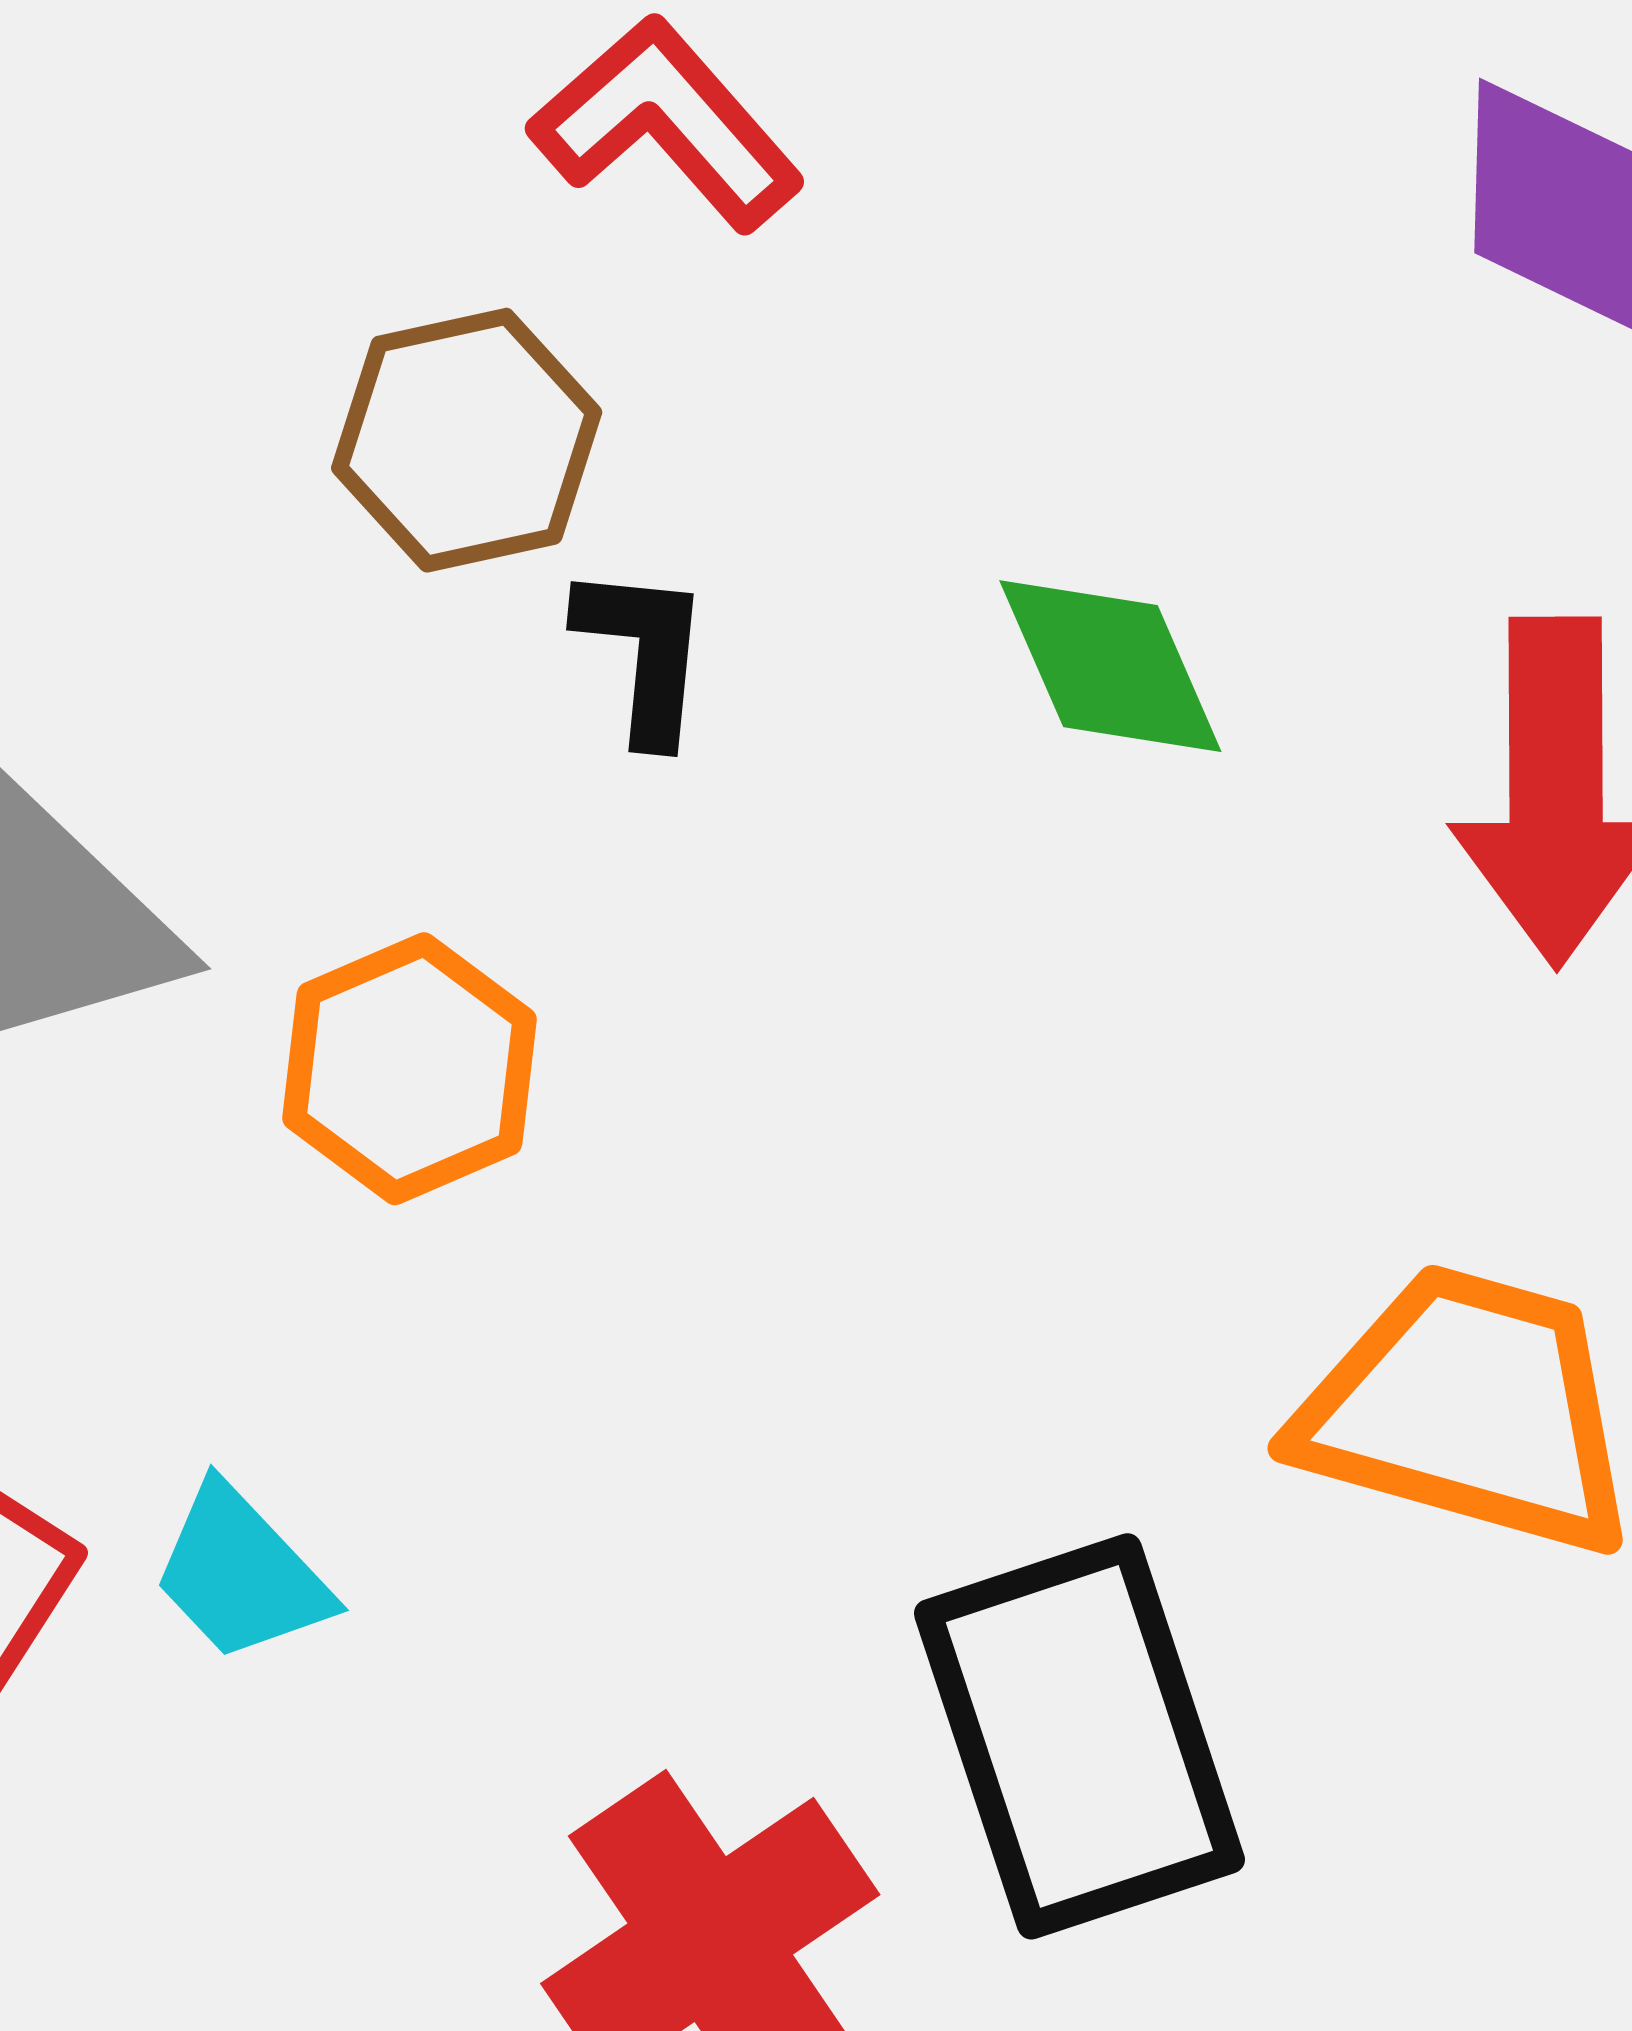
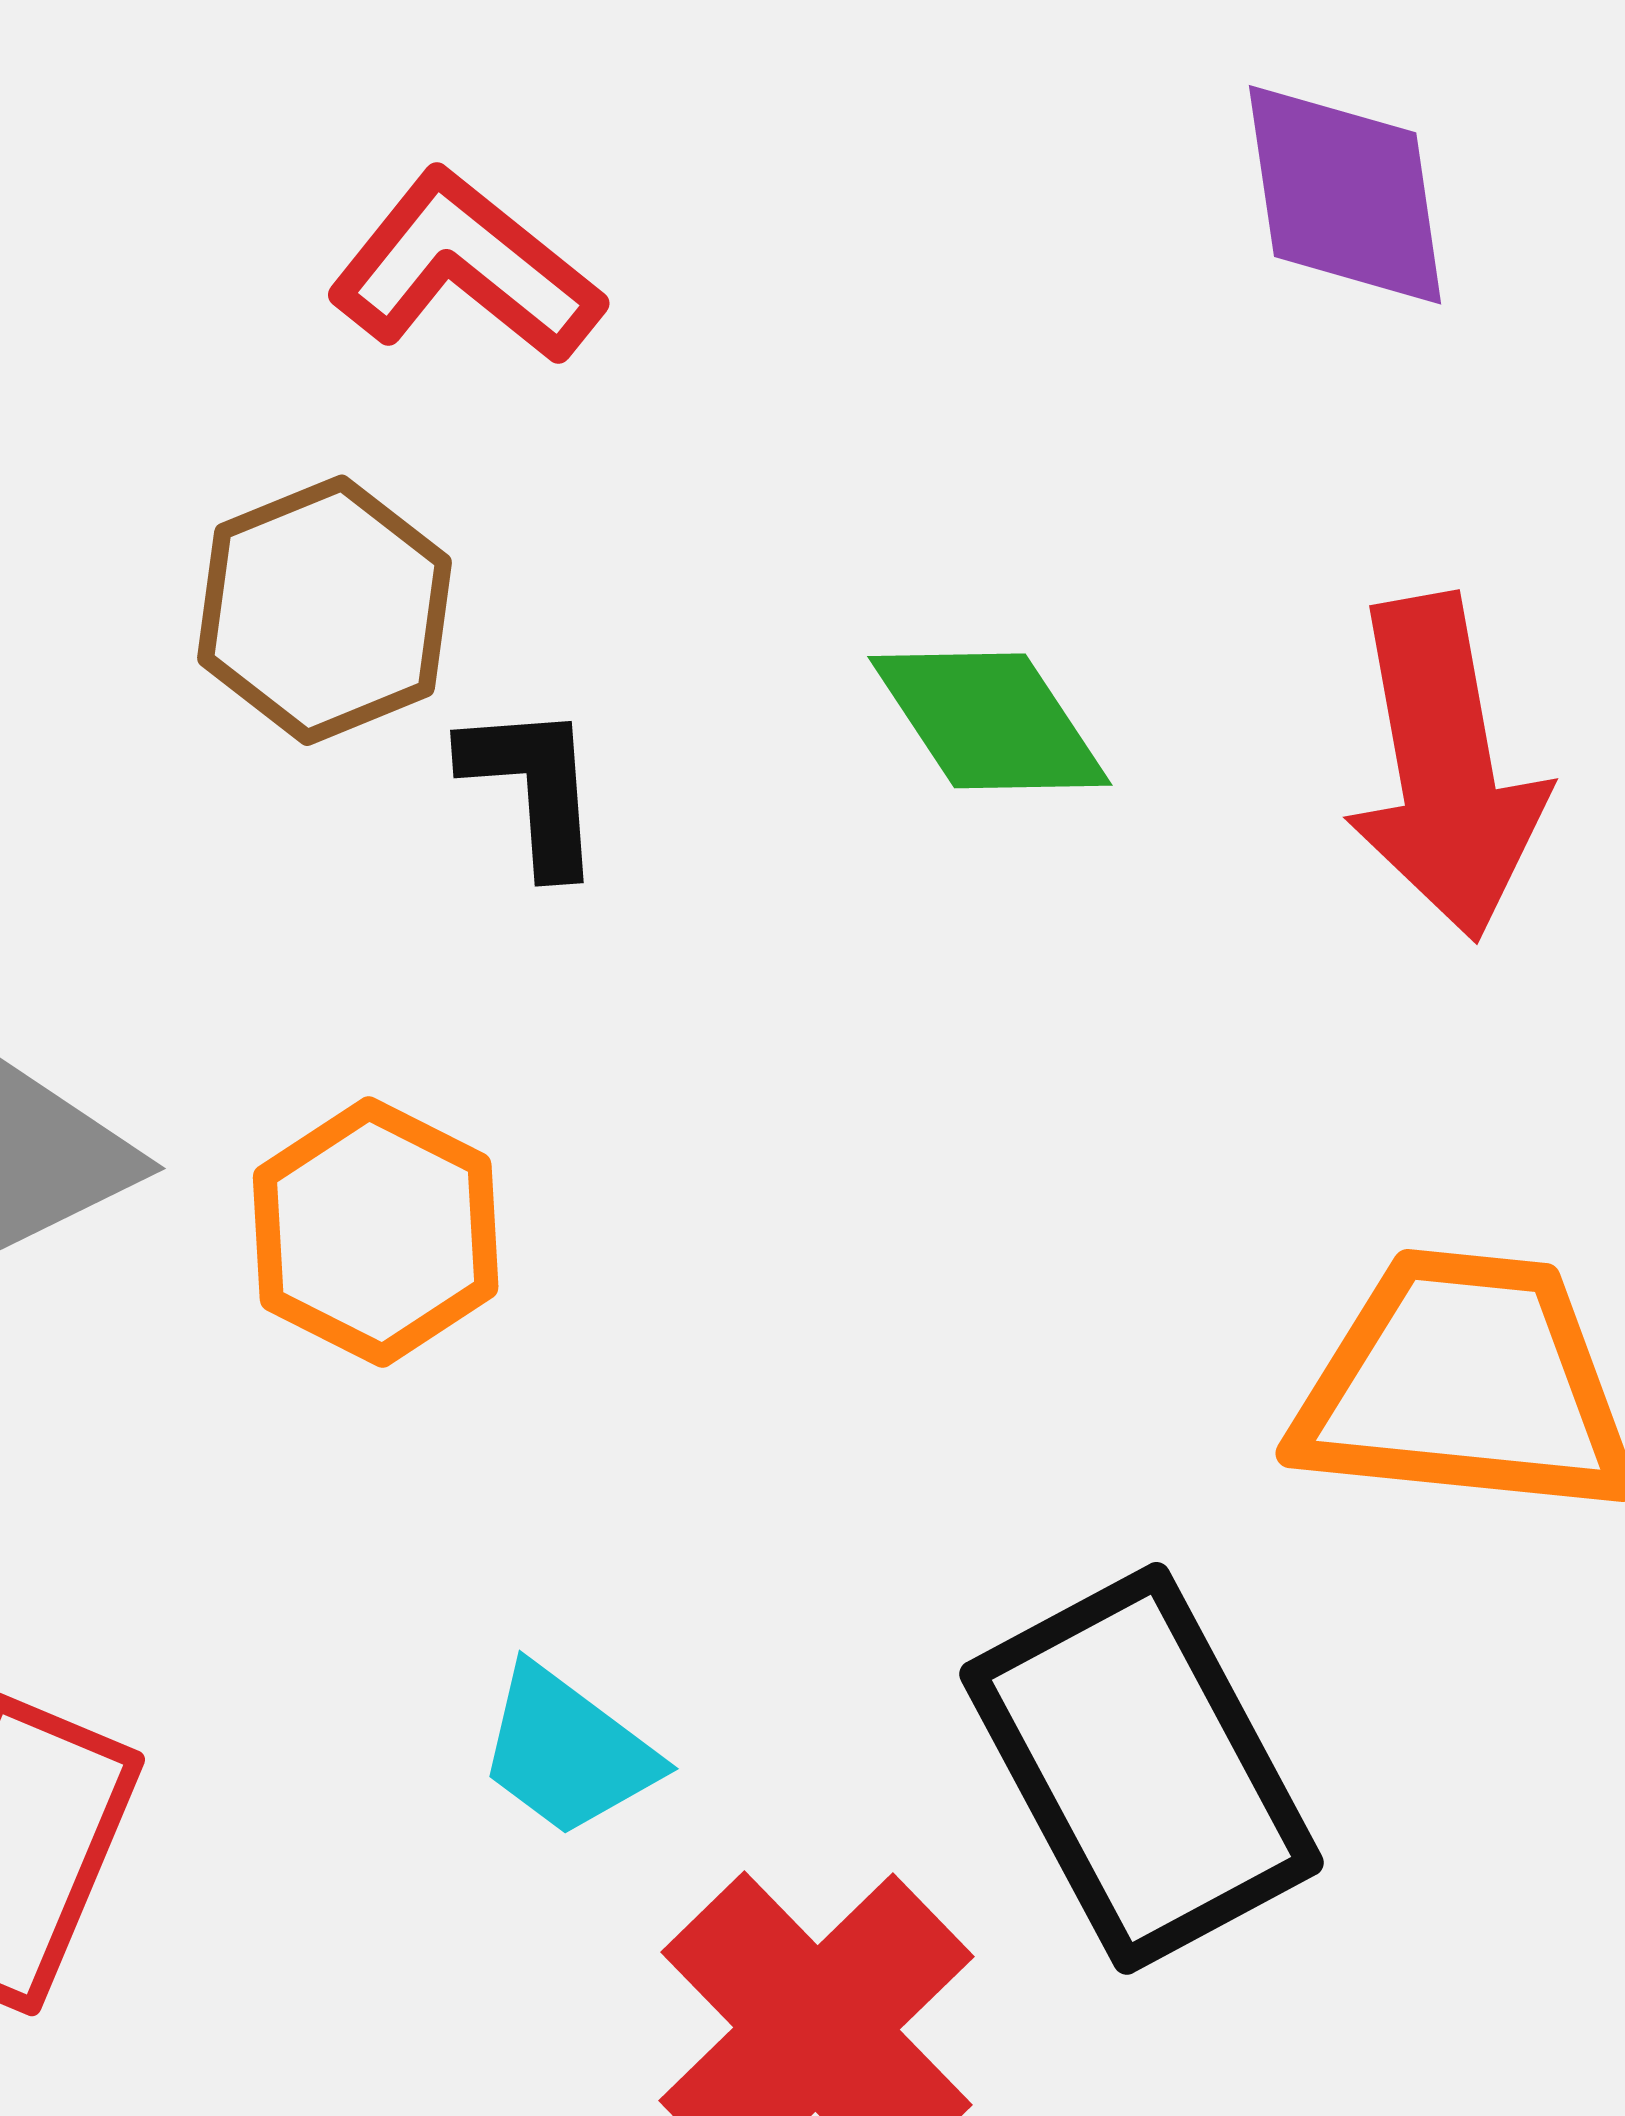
cyan trapezoid: (241, 1574) -> (567, 1751), moved

